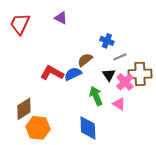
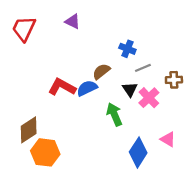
brown cross: (140, 74) -> (174, 80), moved, size x0.6
pink triangle: (119, 104) -> (168, 139), moved
blue diamond: (88, 128) -> (138, 152), moved, turned 35

